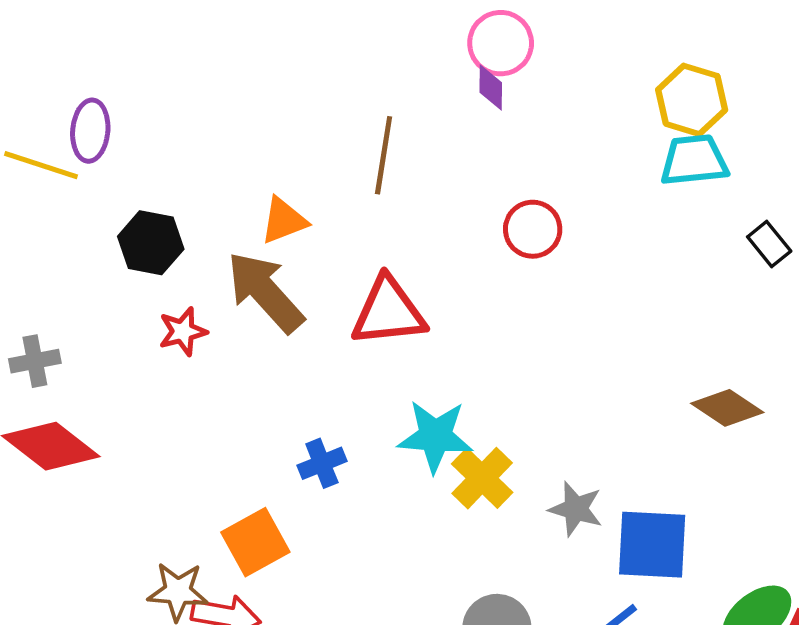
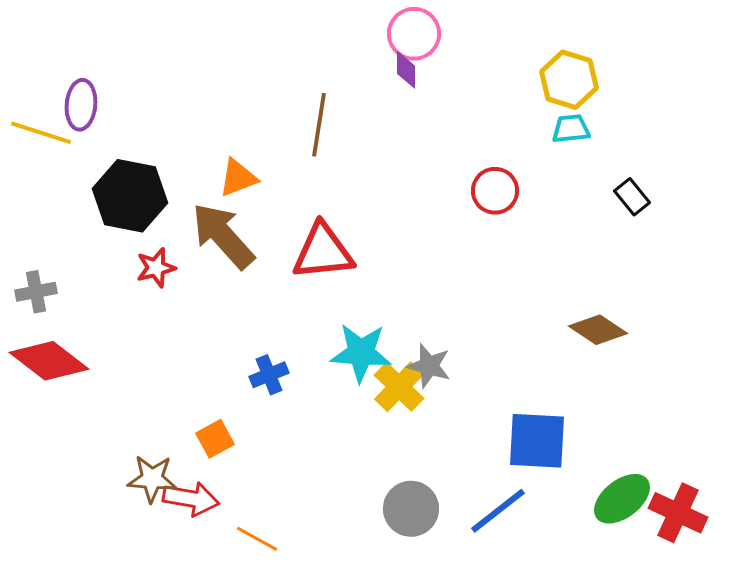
cyan trapezoid: (694, 160) -> (571, 129), size x0.7
red circle: (533, 229) -> (495, 191), moved
black hexagon: (151, 243) -> (130, 196), size x1.4
gray star: (576, 509) -> (429, 366), moved
orange square: (255, 542) -> (215, 439), size x0.7

